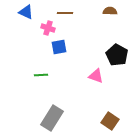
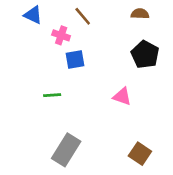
brown line: (65, 13) -> (83, 16), turned 49
black pentagon: (117, 55) -> (145, 54), moved

